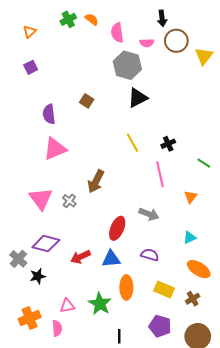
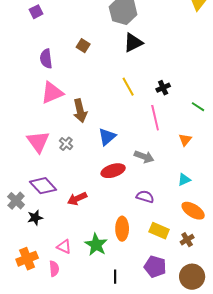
purple square: (31, 67) -> (36, 12), moved
brown arrow: (96, 181) -> (80, 111), moved, turned -40
red ellipse: (117, 228) -> (113, 171), turned 50
purple diamond: (46, 244) -> (43, 186), turned 32
blue triangle: (111, 259) -> (107, 137), moved, turned -36
pink triangle: (67, 306) -> (64, 247), turned 35

